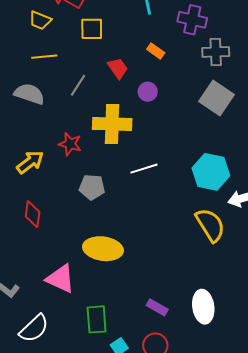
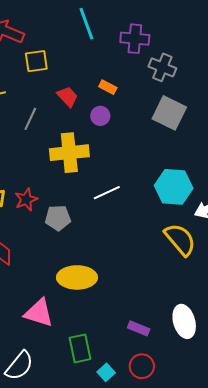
orange rectangle: (156, 51) -> (108, 87), moved
gray cross: (216, 52) -> (162, 67), turned 32
red star: (70, 144) -> (26, 200), moved, turned -30

